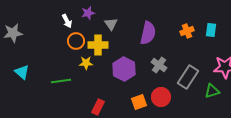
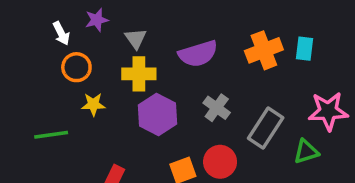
orange cross: (187, 31) -> (264, 50), size x1.5
purple semicircle: (148, 33) -> (198, 54), turned 60
yellow cross: (98, 45) -> (139, 74), moved

